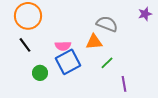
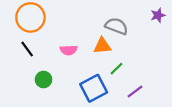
blue square: (68, 62) -> (94, 88), moved
purple line: (124, 84) -> (135, 92), turned 63

